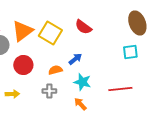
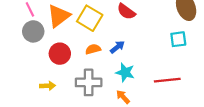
orange semicircle: (55, 70) -> (93, 49), moved
gray cross: (49, 91) -> (89, 82), size x1.6

